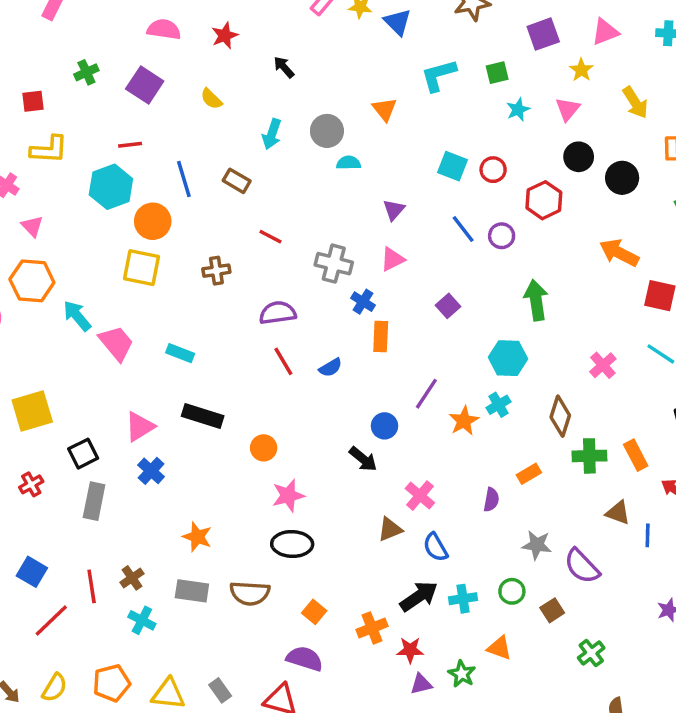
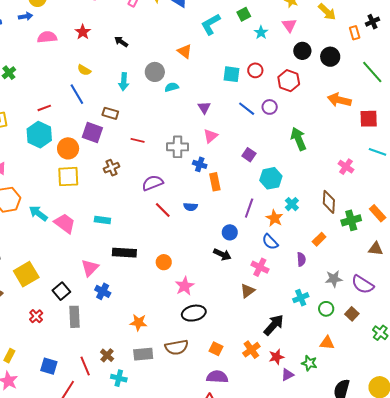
purple square: (145, 85) -> (92, 133), moved
blue line: (184, 179) -> (77, 94), moved
cyan hexagon: (508, 358) -> (271, 178), moved
blue semicircle: (330, 368) -> (191, 207), turned 48
blue semicircle: (435, 547) -> (270, 242), moved
cyan cross: (463, 599) -> (301, 298), moved

